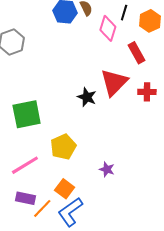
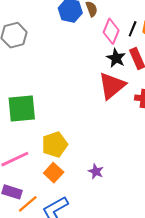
black line: (124, 13) -> (133, 29), moved
black star: (87, 97) -> (116, 58), moved
orange square: (65, 189) -> (54, 173), moved

